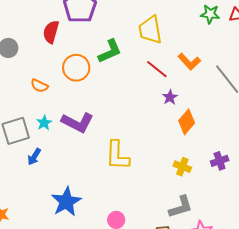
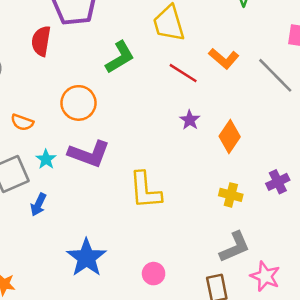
orange circle: (76, 68) -> (79, 103), moved
orange semicircle: (39, 86) -> (22, 122), moved
purple star: (170, 97) -> (190, 120), moved

